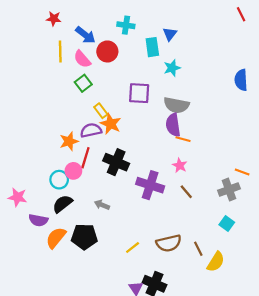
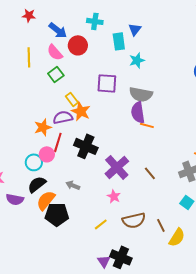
yellow line: (60, 51) -> (29, 57), moved
pink star: (180, 165) -> (114, 196), moved
purple cross: (150, 185) -> (117, 167), turned 30
orange semicircle: (56, 238) -> (46, 200), moved

